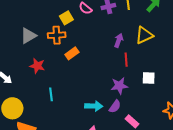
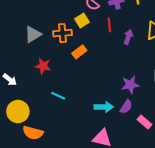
yellow square: (66, 18) -> (82, 21), moved
red line: (126, 60) -> (109, 25), moved
cyan line: (51, 94) -> (58, 96), turned -56

